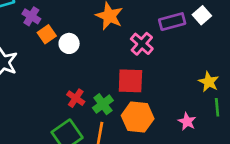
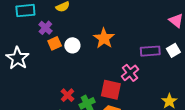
white circle: (69, 43) -> (72, 45), moved
pink cross: (142, 44) -> (130, 73), moved

